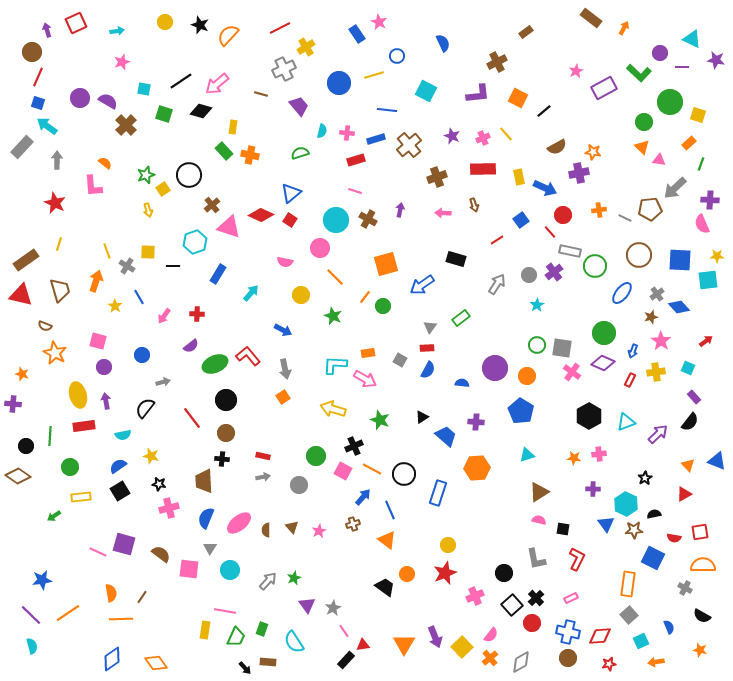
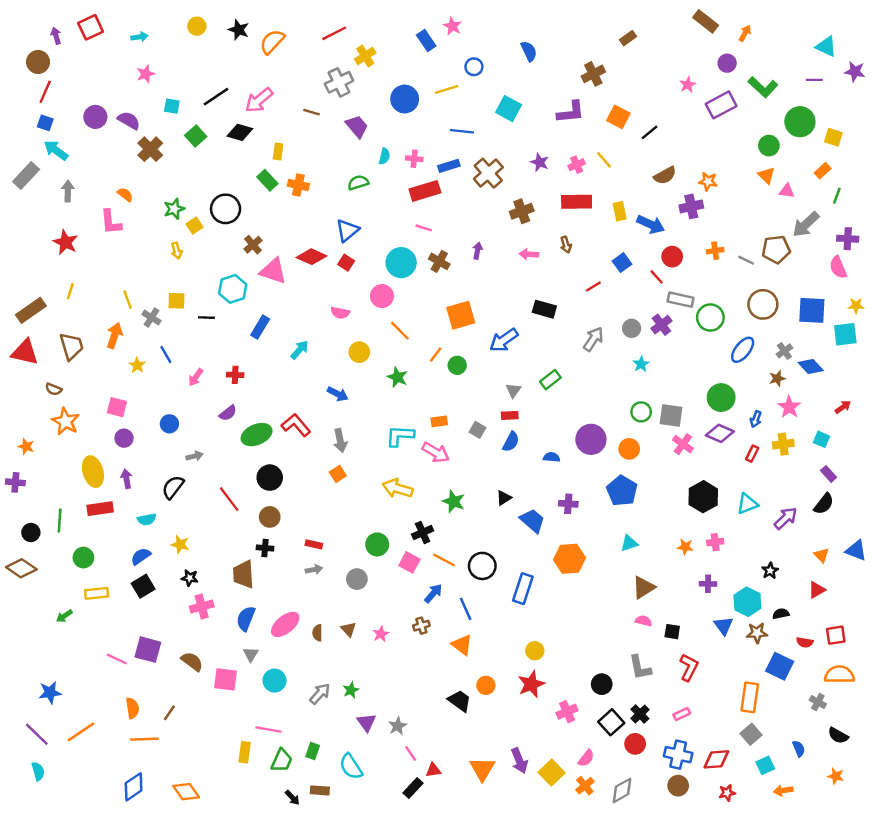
purple circle: (660, 53) -> (727, 63), moved
green square: (164, 114) -> (196, 136), turned 30
red rectangle: (356, 160) -> (425, 191), size x1.4

